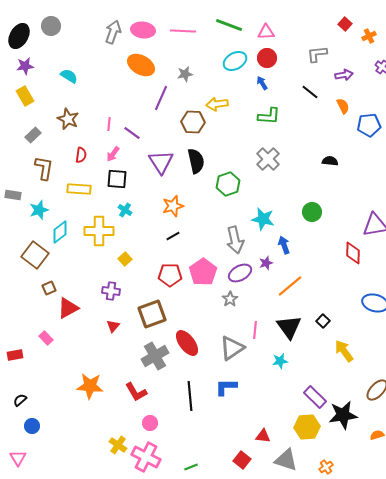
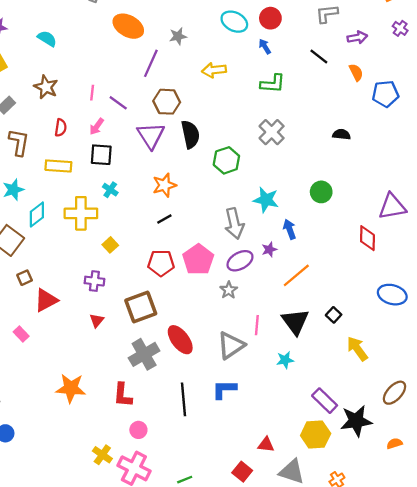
cyan ellipse: (235, 61) -> (234, 22), turned 55
brown hexagon: (193, 122) -> (167, 102), moved
red L-shape: (136, 392) -> (123, 395), turned 35

